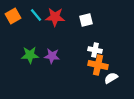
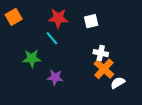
cyan line: (36, 15) -> (52, 38), moved
purple star: (52, 56) -> (55, 77), moved
orange cross: (98, 65) -> (104, 69), turned 30

